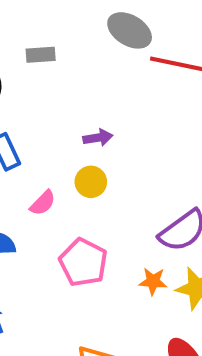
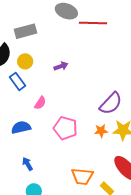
gray rectangle: (41, 55) -> (26, 31), size x1.5
yellow circle: (91, 182) -> (25, 61), moved

